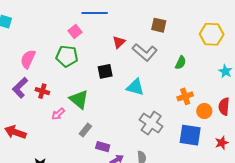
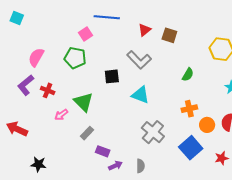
red triangle: (119, 42) -> (145, 30), moved
gray L-shape: (145, 52) -> (139, 60), moved
blue square: (190, 135) -> (191, 148), turned 35

